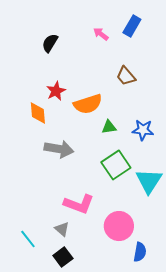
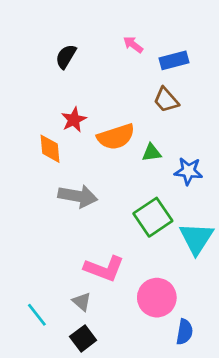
blue rectangle: (132, 26) -> (174, 60), moved, turned 45
green triangle: (109, 127) -> (152, 153), moved

